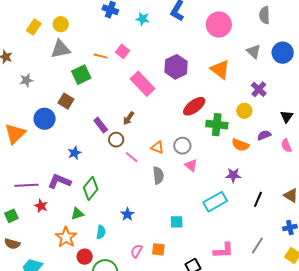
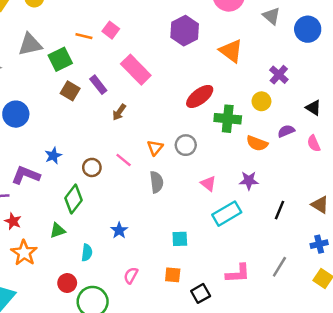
gray triangle: (60, 49) -> (30, 45), moved
gray triangle: (254, 51) -> (271, 16), moved
purple hexagon: (176, 67) -> (185, 31), moved
brown square: (66, 101) -> (70, 91), moved
black triangle: (287, 117) -> (313, 108), turned -32
purple rectangle: (101, 125) -> (98, 85), moved
brown circle: (116, 140) -> (92, 167), moved
orange triangle: (157, 147) -> (155, 148), turned 48
pink triangle: (191, 165) -> (208, 184), moved
purple L-shape: (59, 181) -> (26, 175), moved
orange star: (66, 237) -> (24, 253), moved
orange square: (158, 249) -> (173, 275), moved

